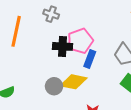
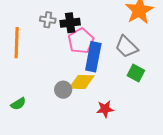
black cross: (62, 46) -> (70, 23), moved
blue rectangle: (90, 59) -> (93, 57), size x1.6

